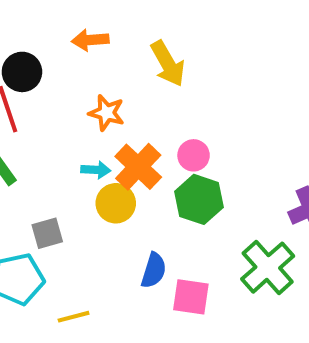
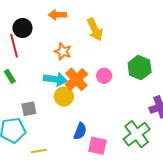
cyan arrow: (96, 170) -> (55, 79), size x1.6
green hexagon: (199, 199) -> (140, 68), moved

